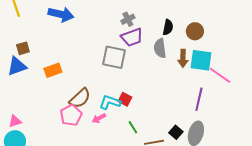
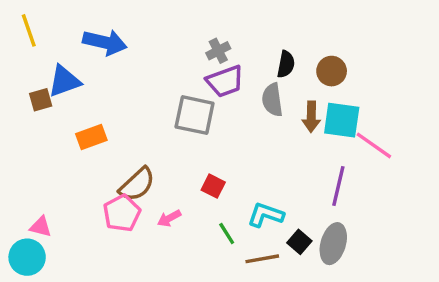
blue triangle: (17, 66) -> (64, 81), moved
cyan L-shape: (110, 102) -> (266, 215), moved
pink triangle: (15, 121) -> (41, 227), moved, turned 32

